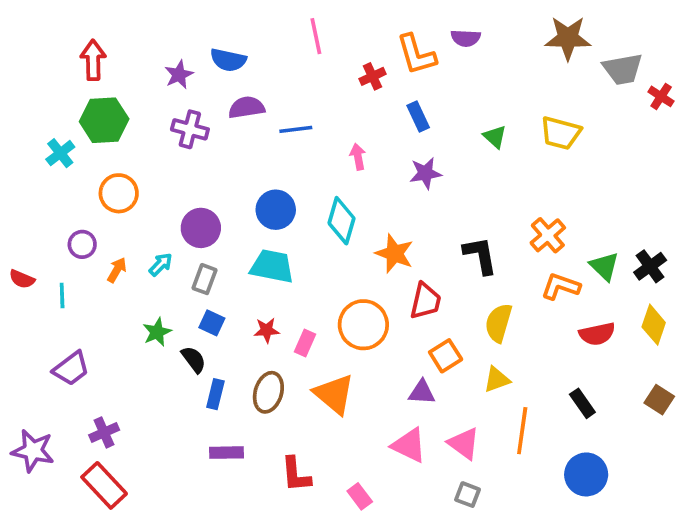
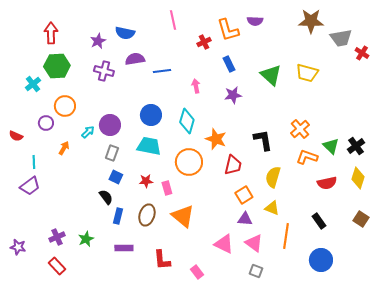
green triangle: (495, 137) -> (271, 75), size x1.6
purple circle: (82, 244) -> (46, 123), moved
cyan arrow: (161, 264) -> (88, 132), moved
red semicircle: (22, 279) -> (16, 136), moved
orange circle: (363, 325) -> (189, 162), moved
green star: (157, 332) -> (86, 239), moved
pink rectangle: (305, 343) -> (167, 188), turned -40
purple trapezoid: (71, 369) -> (30, 186), moved
yellow triangle: (497, 380) -> (272, 208), turned 42
purple triangle: (422, 392) -> (245, 219), moved
purple star: (33, 451) -> (18, 247), size x0.7
red rectangle: (104, 485) -> (57, 266), size x0.7

